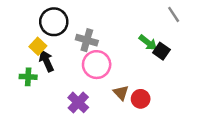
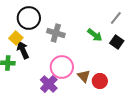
gray line: (174, 14) -> (116, 18), moved, turned 72
green arrow: (148, 43) -> (95, 35), moved
pink circle: (97, 65) -> (62, 67), moved

